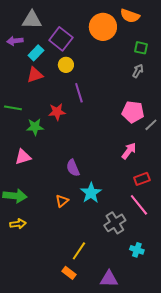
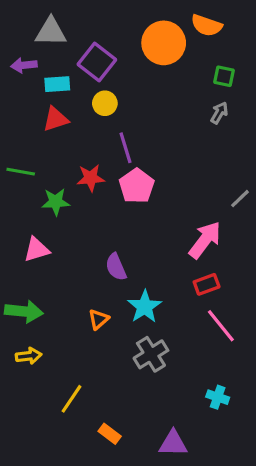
cyan rectangle: (36, 53) -> (57, 84), turned 42
pink pentagon: (133, 112) -> (137, 186), moved, turned 30
pink arrow: (129, 151) -> (205, 240), size x1.4
red rectangle: (142, 179) -> (207, 284), moved
gray cross: (115, 223) -> (151, 354), moved
yellow line: (79, 251) -> (72, 399), moved

